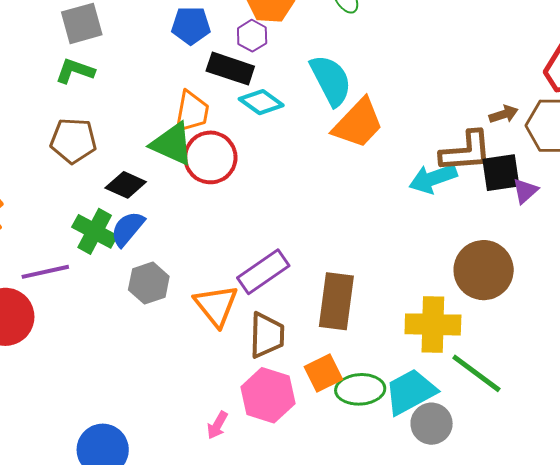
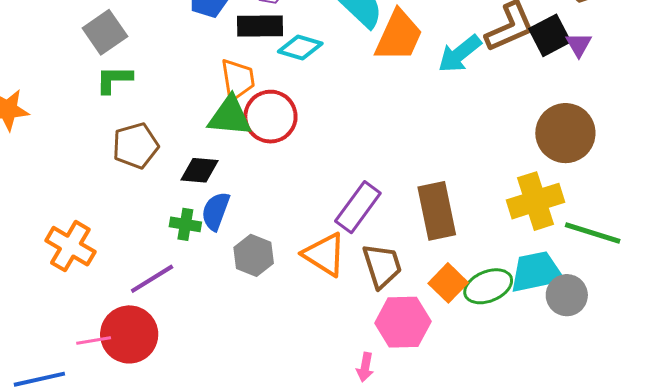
cyan arrow: (433, 178) -> (460, 54), moved
green cross: (95, 231) -> (185, 224), size x0.7
cyan trapezoid: (410, 392) -> (536, 272), turned 36

